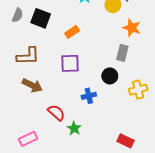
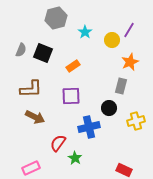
orange star: (132, 28) -> (130, 62), turned 30
blue cross: (89, 96) -> (89, 127), size x1.5
red semicircle: (56, 113) -> (58, 143), turned -96

